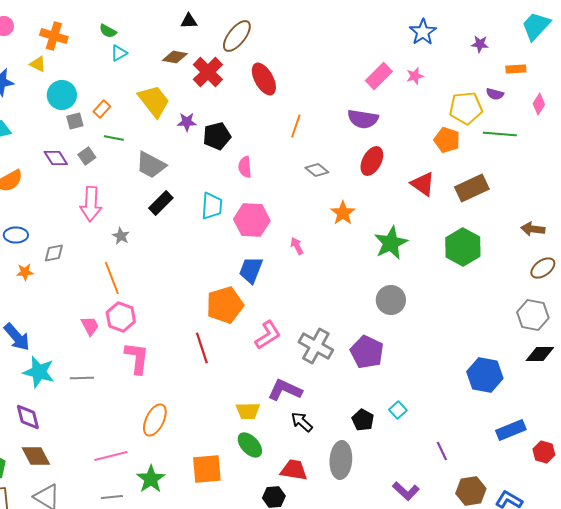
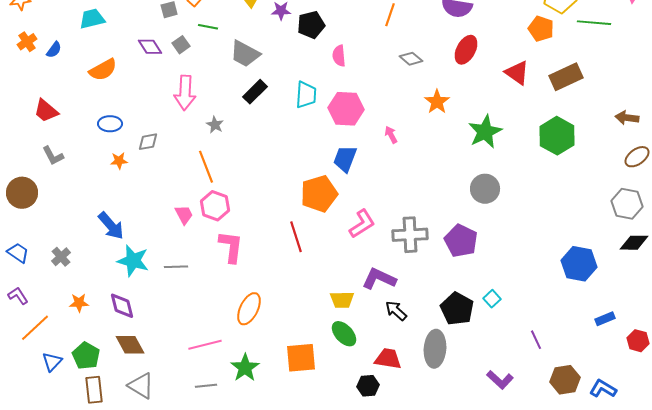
gray cross: (316, 346) -> (410, 235), turned -32
black pentagon: (363, 420) -> (457, 309), size x1.5
blue rectangle: (511, 430) -> (605, 319), size x0.7

